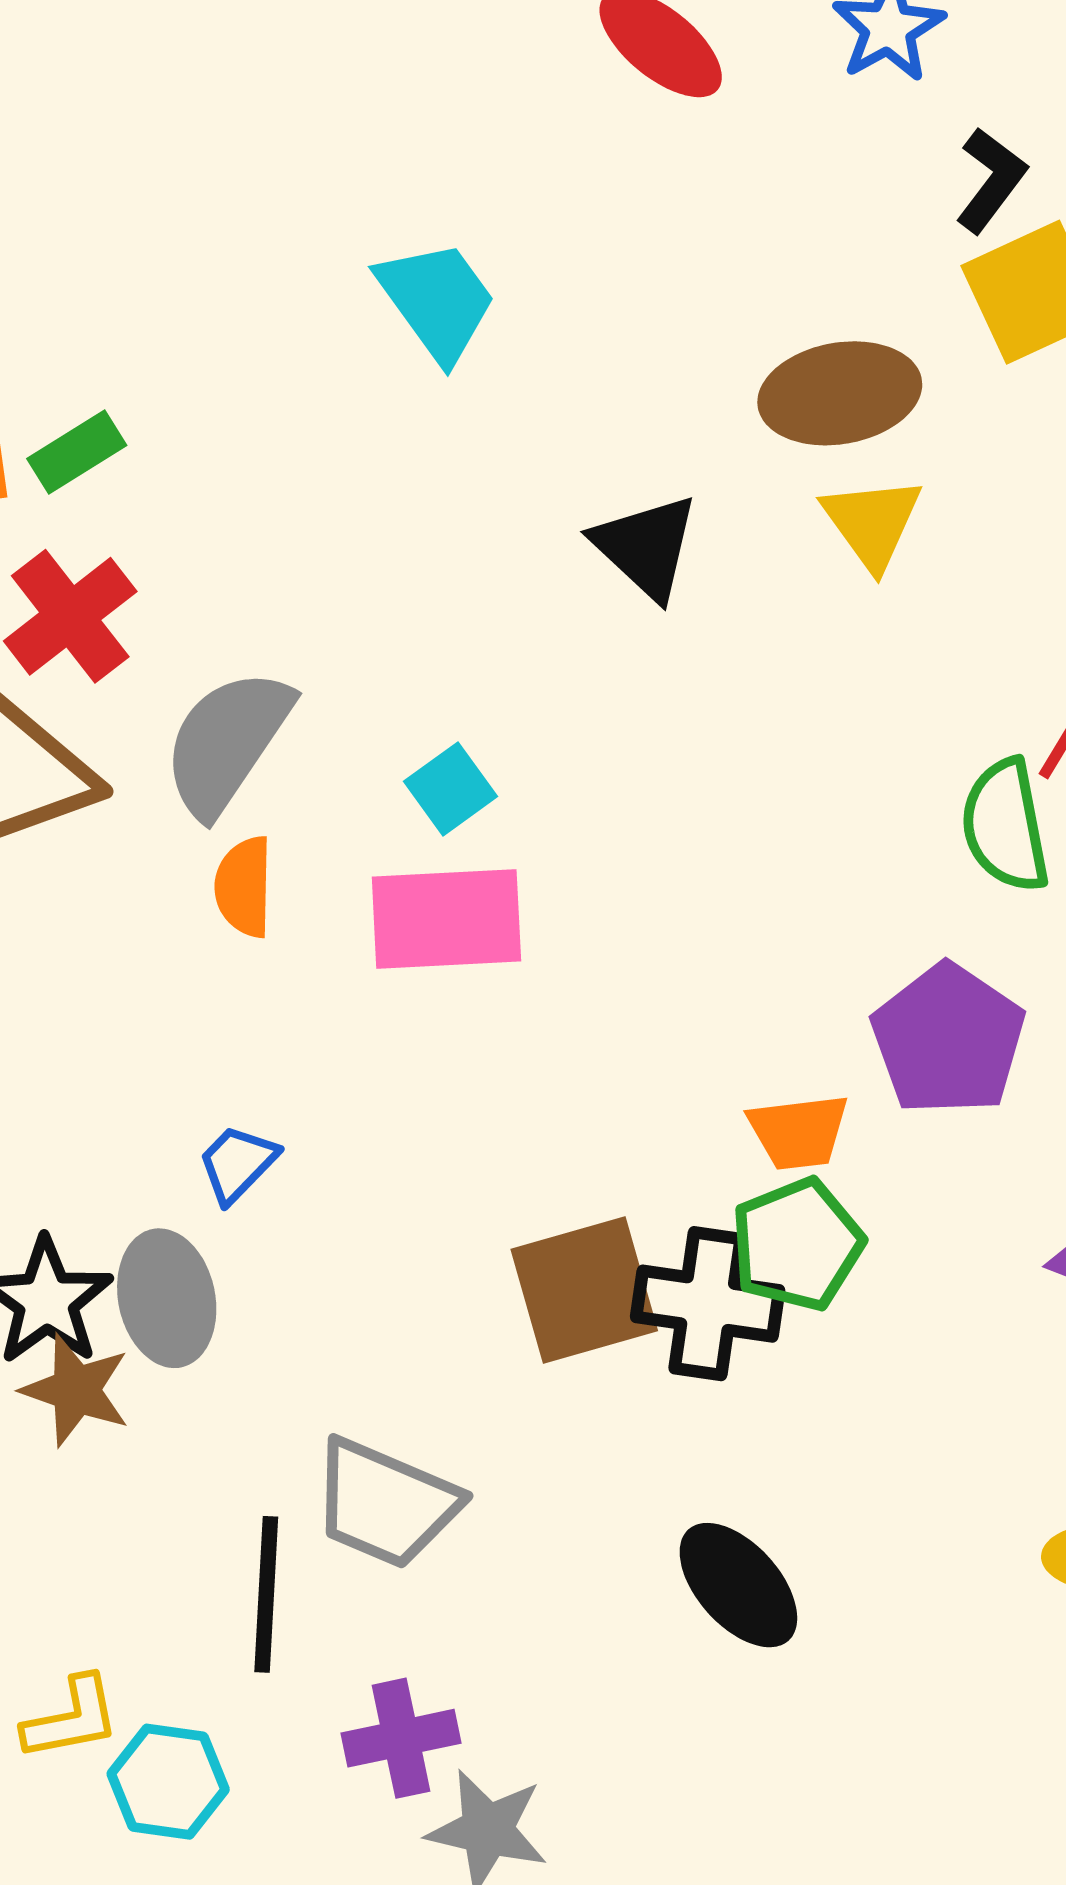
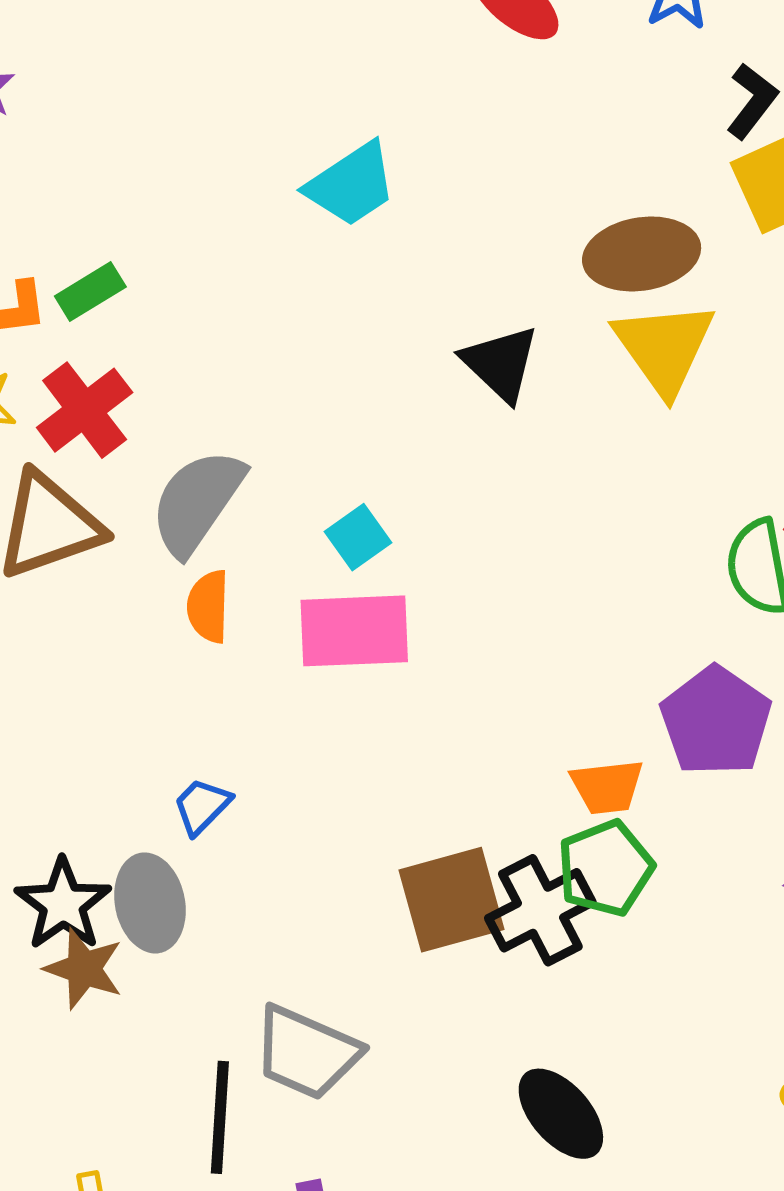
cyan trapezoid: (437, 301) -> (351, 184), turned 92
yellow triangle: (872, 523) -> (664, 348), size x1.4
black cross: (708, 1304) -> (540, 910), turned -36

